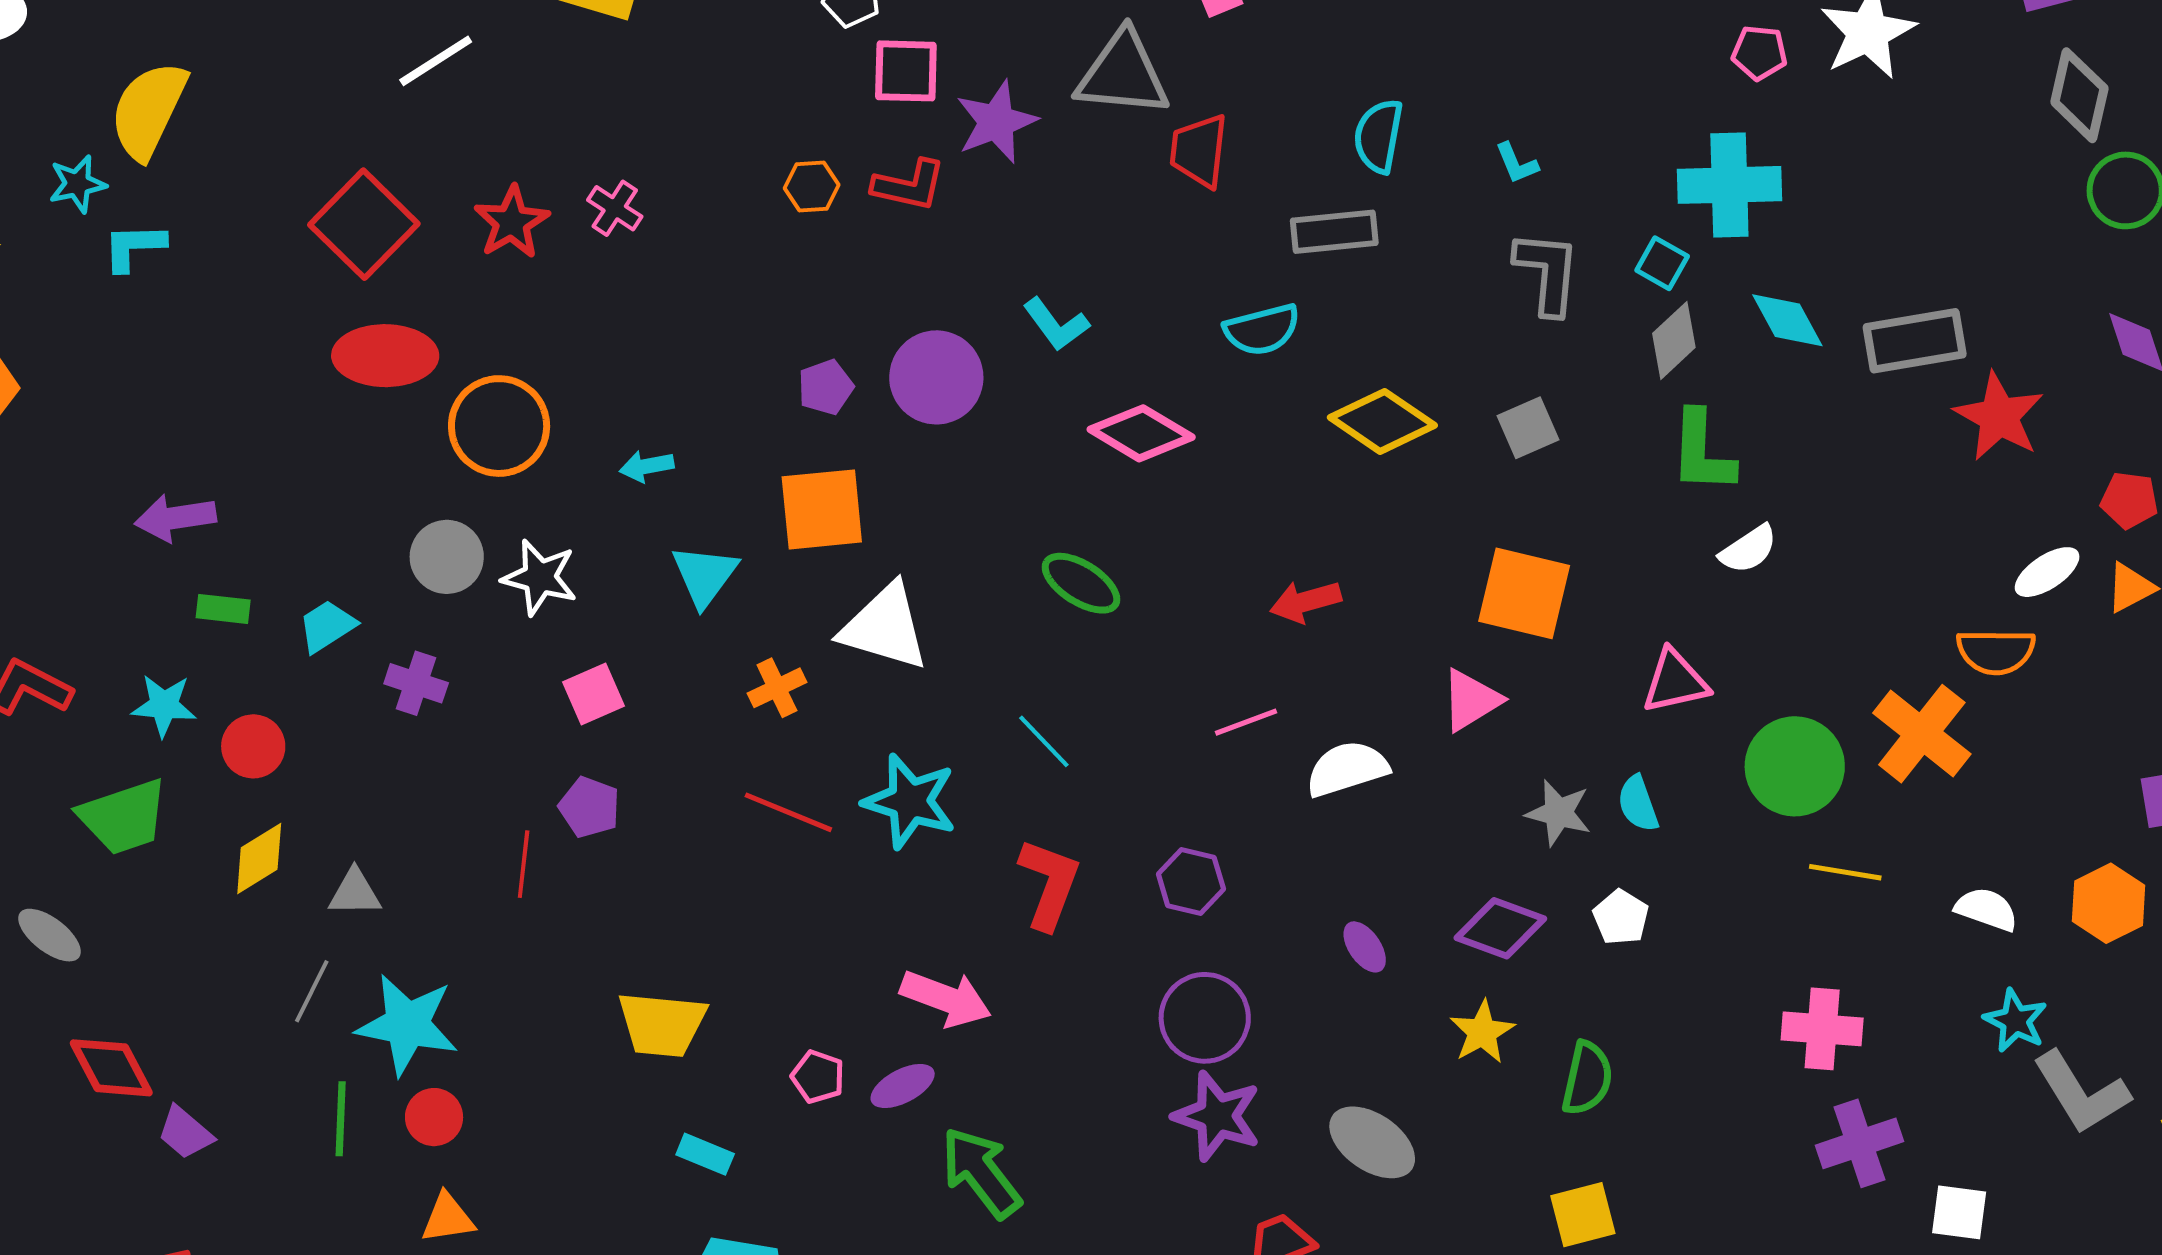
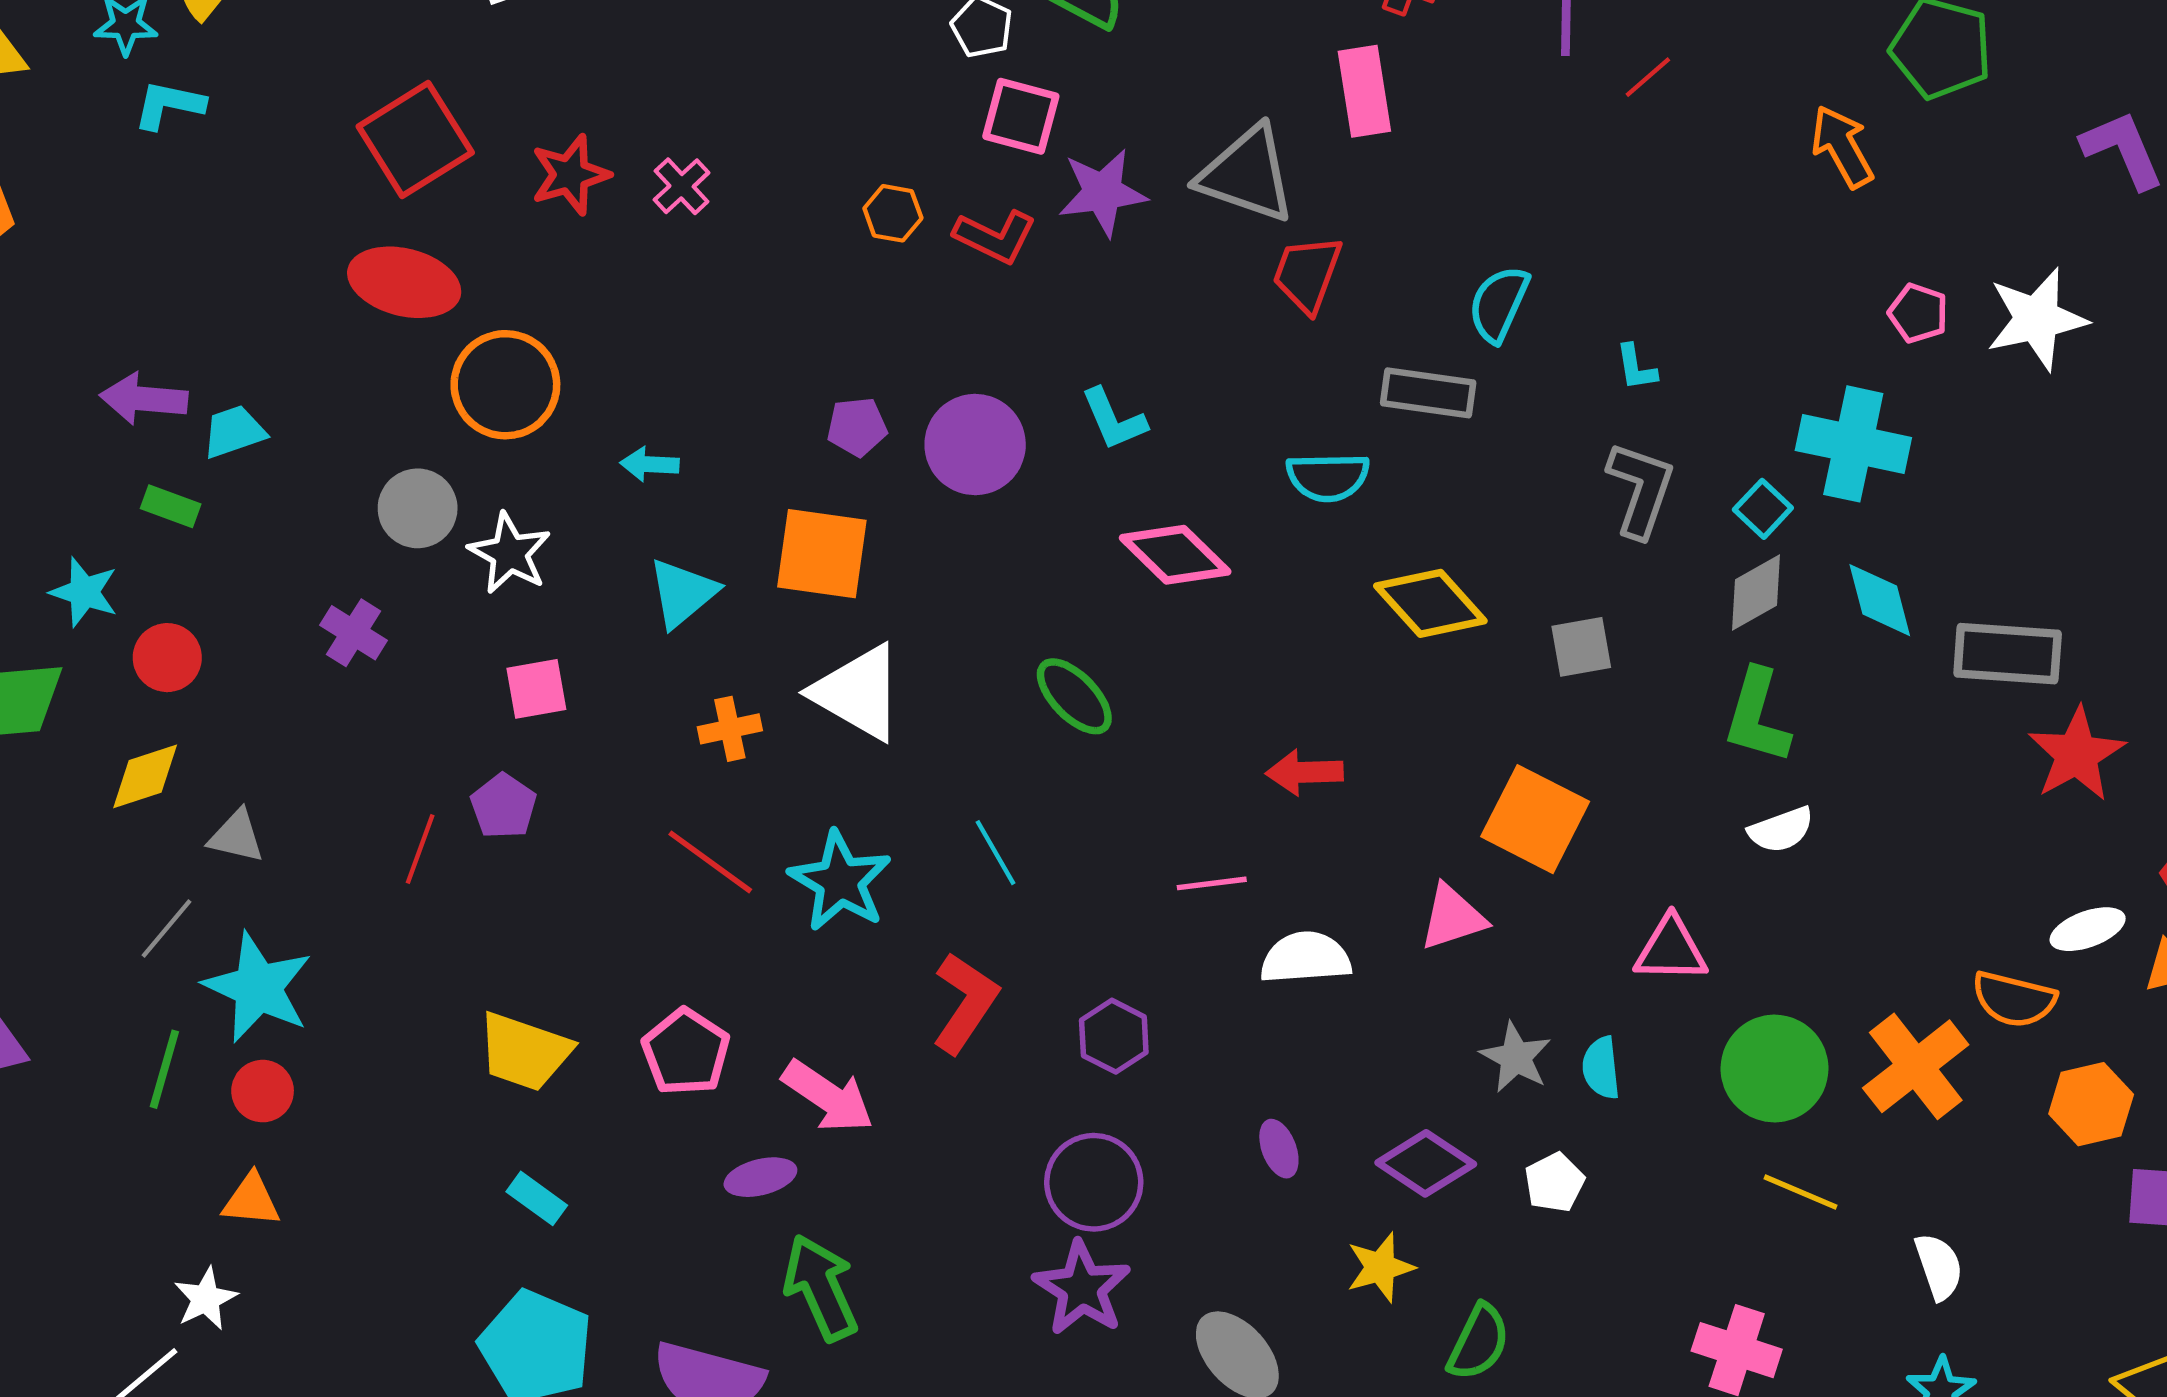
cyan trapezoid: (327, 626) -> (234, 432), moved
orange hexagon: (2109, 903) -> (2091, 1104), moved
white semicircle: (1986, 909) -> (1939, 1267), turned 38
pink pentagon: (818, 1077) -> (686, 1052), moved, size x1.5

